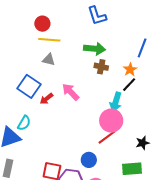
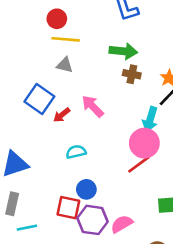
cyan semicircle: (24, 123) -> (76, 152), moved, turned -133
blue circle: (89, 160) -> (86, 189), moved

